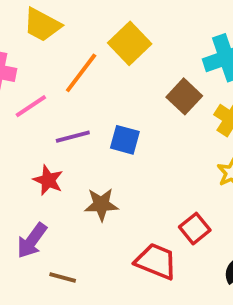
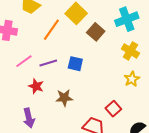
brown square: (184, 96) -> (96, 32), moved
pink line: (31, 106) -> (24, 61), moved
purple arrow: (32, 241) -> (29, 118), turned -48

